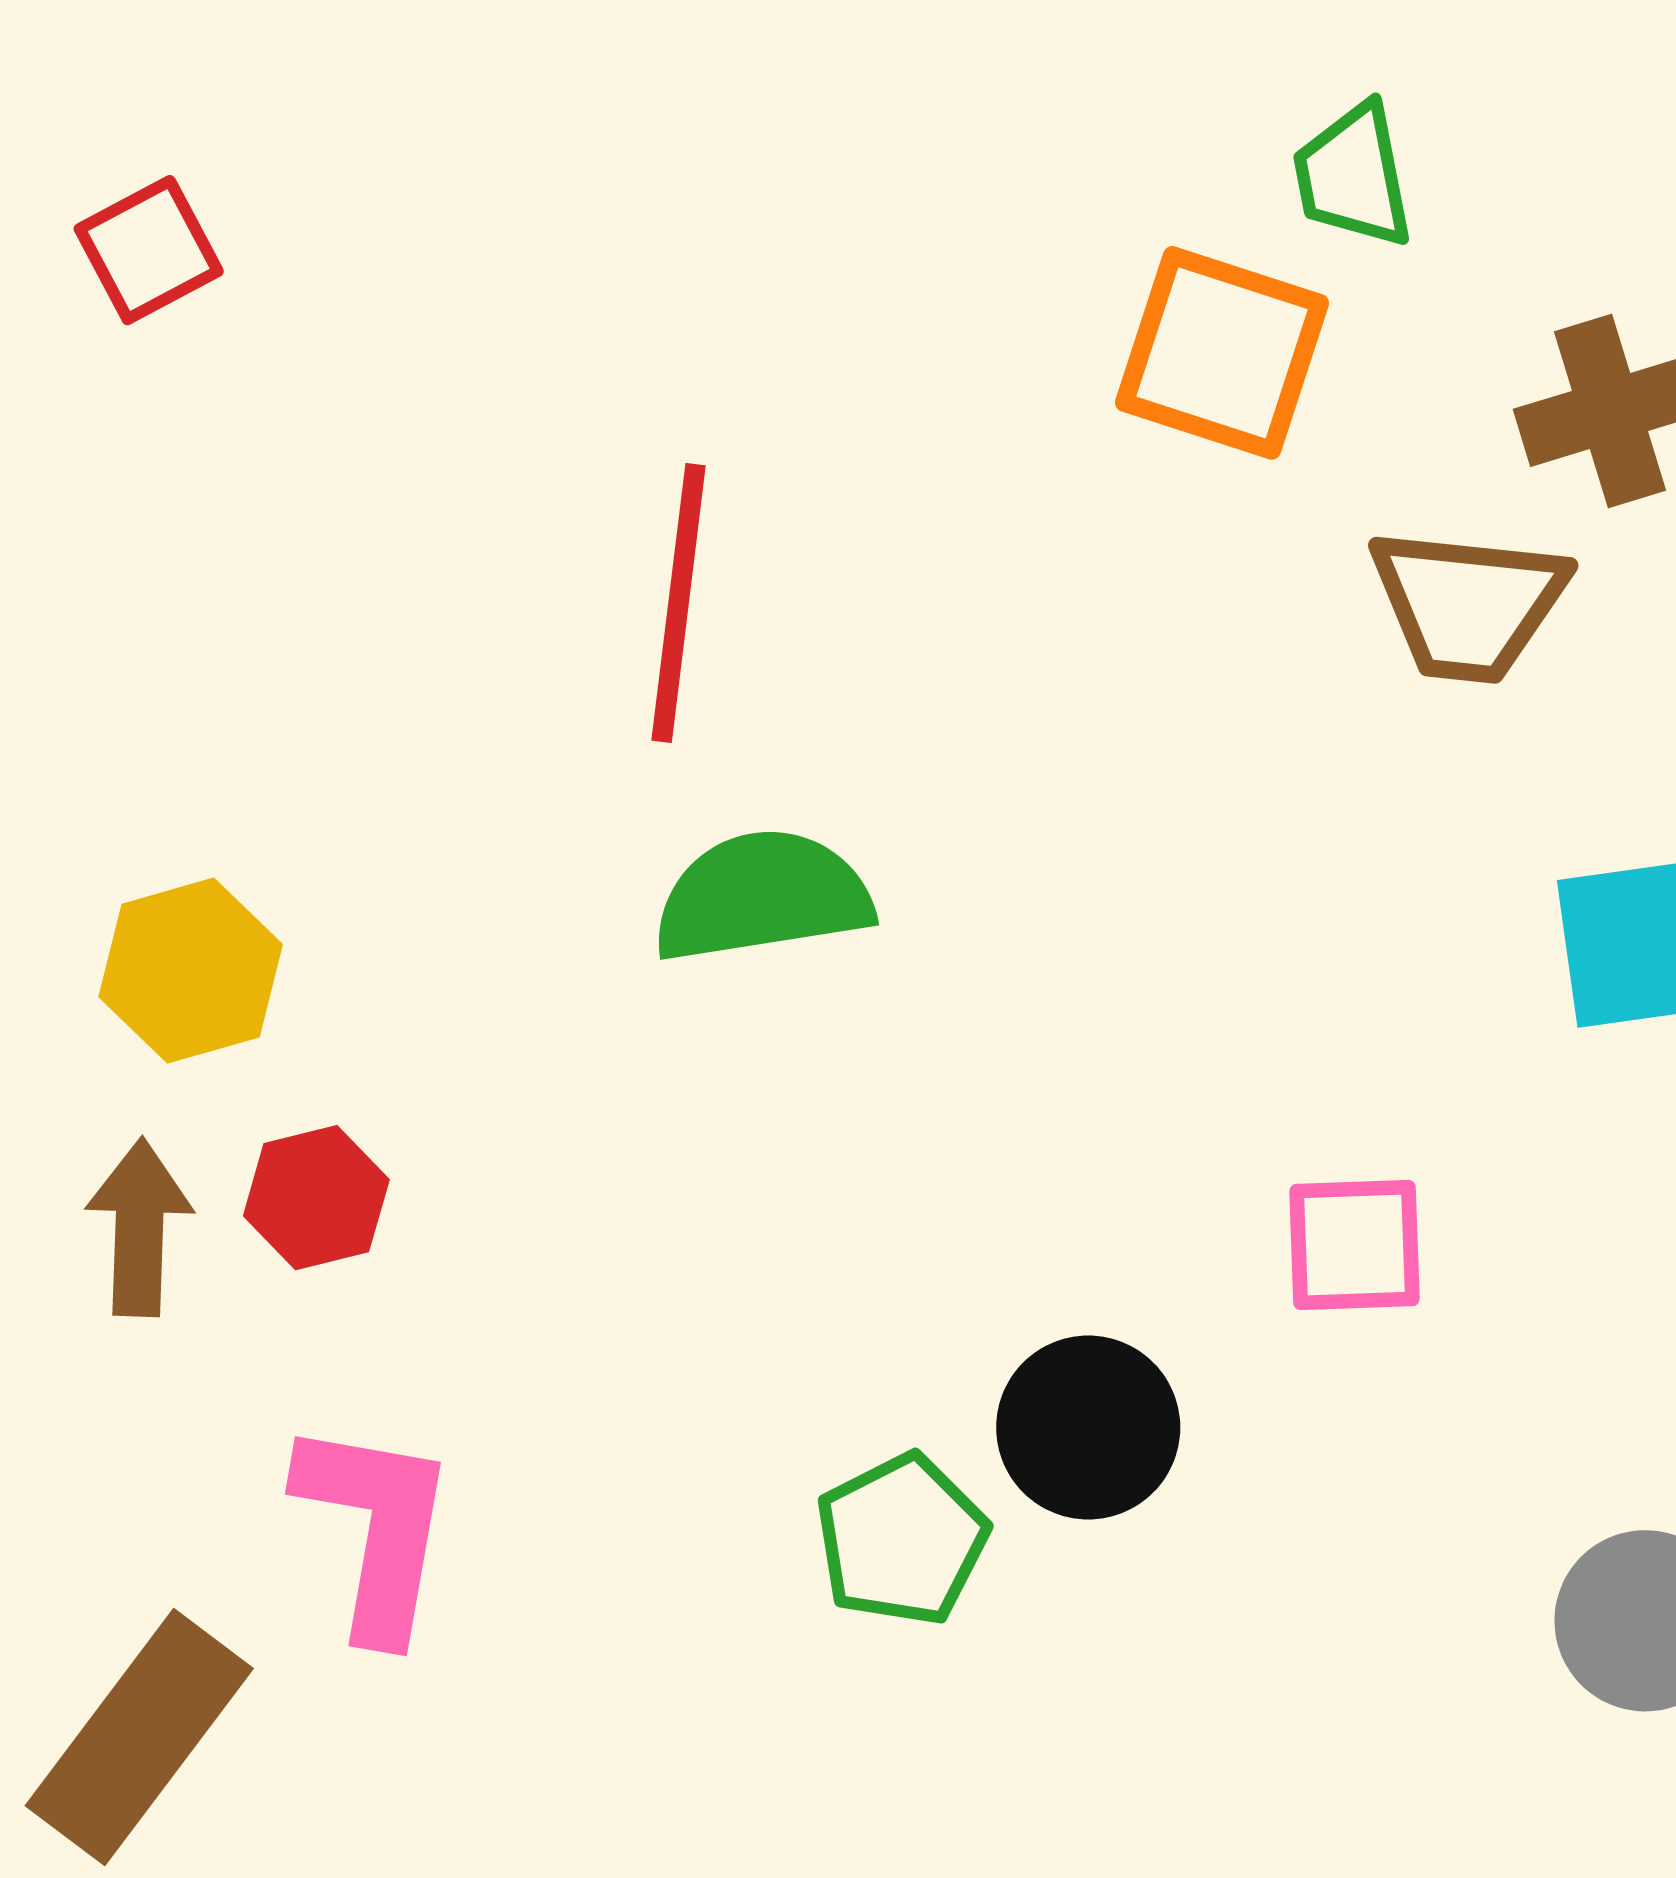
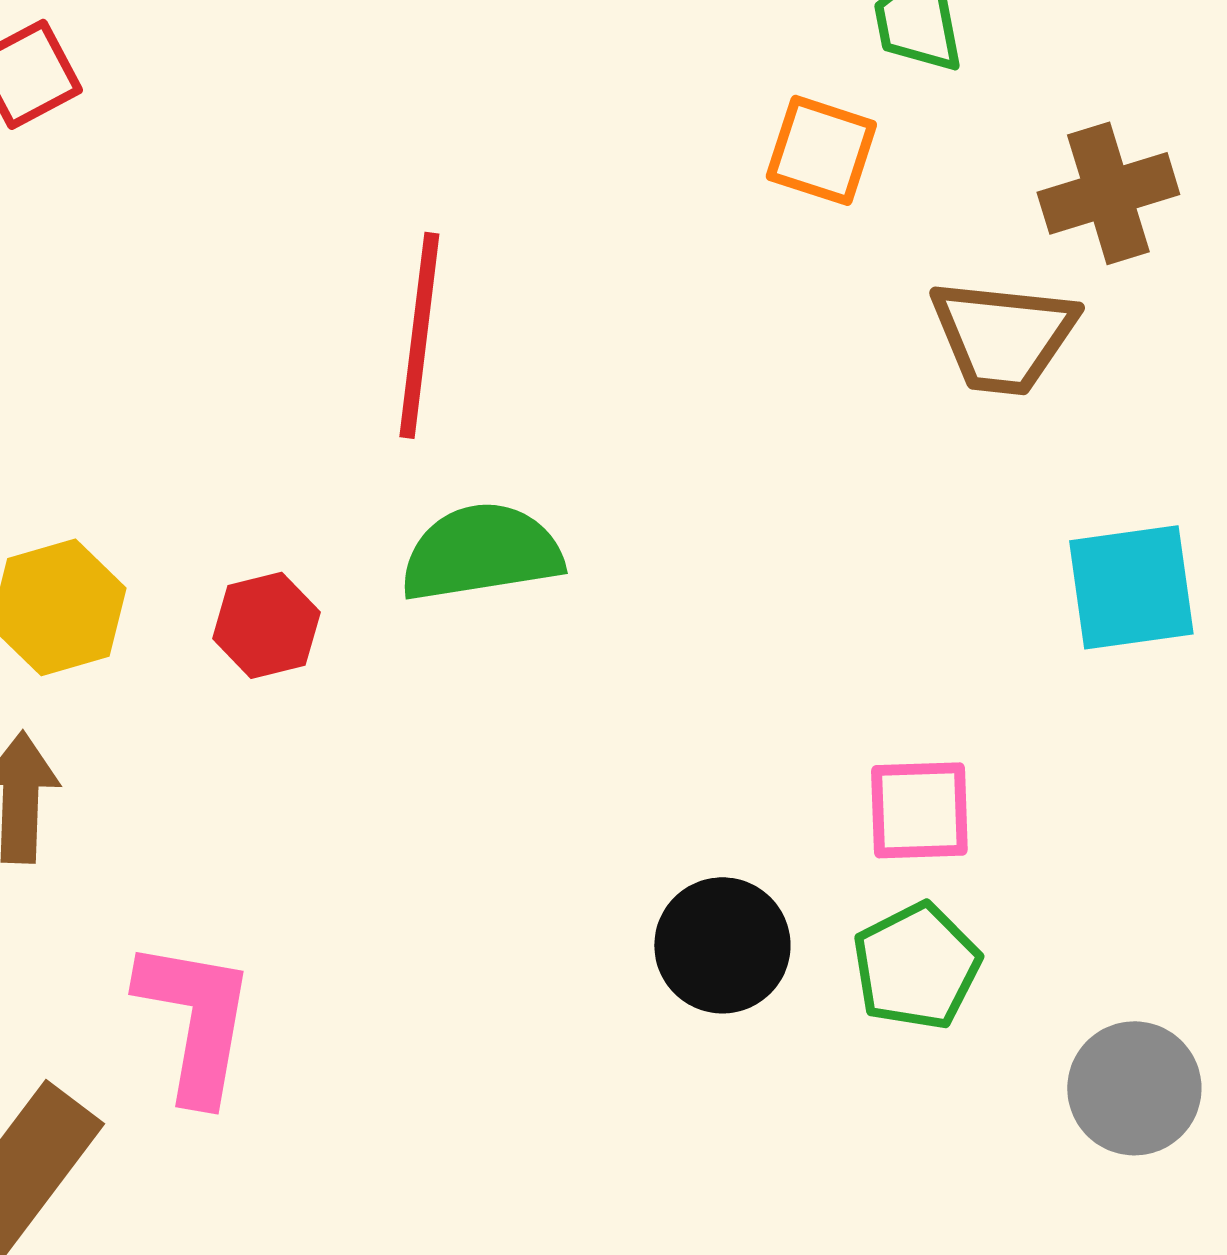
orange square: (1222, 353) -> (821, 150), size x0.7
red hexagon: (316, 1198) -> (266, 625), moved
green pentagon: (902, 1540) -> (916, 966), moved

